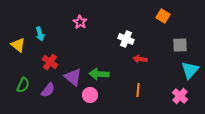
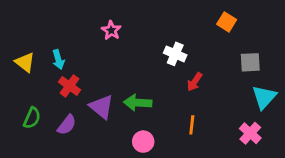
cyan arrow: (40, 34) -> (58, 60), moved
red arrow: (140, 59) -> (195, 82), turned -64
pink circle: (90, 95) -> (143, 142), moved

